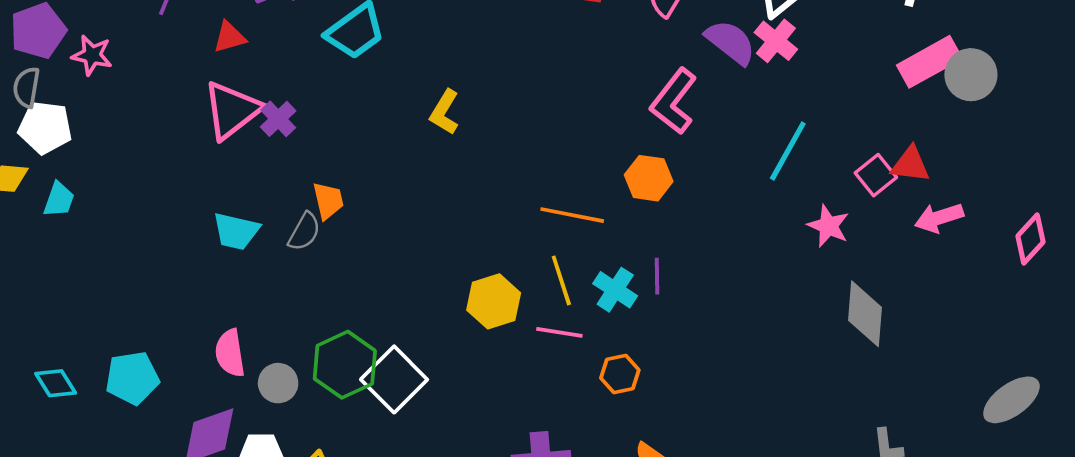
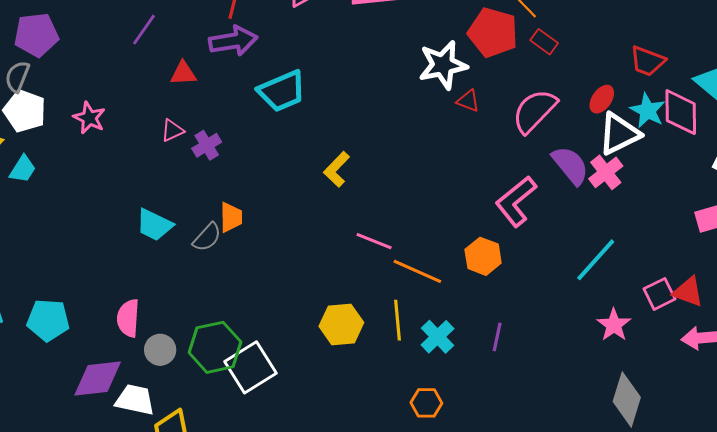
pink star: (92, 55) -> (89, 118), moved
pink triangle: (232, 110) -> (172, 130), size x0.5
purple line: (657, 276) -> (497, 337), moved
pink line: (559, 332) -> (374, 241), moved

